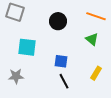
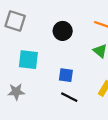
black line: (64, 81) -> (69, 97), turned -35

